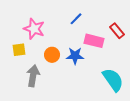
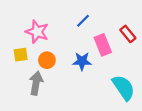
pink rectangle: (94, 41) -> (103, 45), turned 54
orange circle: (52, 55) -> (47, 60), moved

